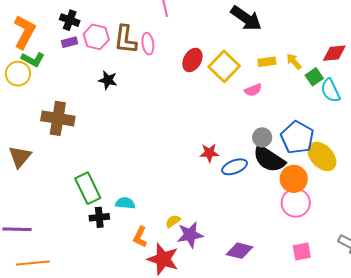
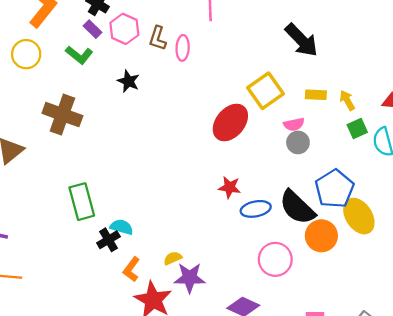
brown L-shape: (125, 39) -> (158, 38), size x0.7
purple rectangle: (70, 42) -> (92, 29), turned 49
green L-shape: (33, 59) -> (79, 55), moved
red ellipse: (192, 60) -> (230, 122), moved, size x1.4
green square: (314, 77) -> (357, 129), moved
gray circle: (262, 137) -> (298, 142), moved
pink circle: (296, 203) -> (275, 259), moved
black cross: (99, 217) -> (108, 240), moved, turned -36

